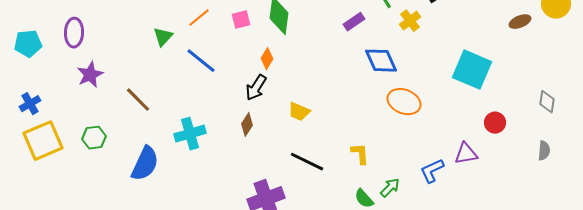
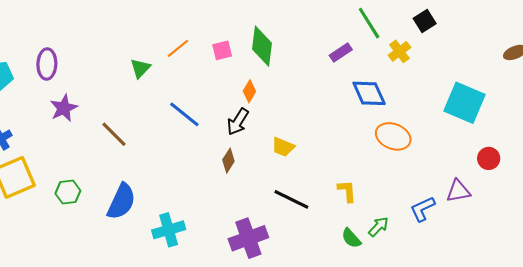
blue line: (201, 61) -> (184, 114), moved
cyan cross: (190, 134) -> (169, 230), moved
green hexagon: (94, 138) -> (68, 192), moved

